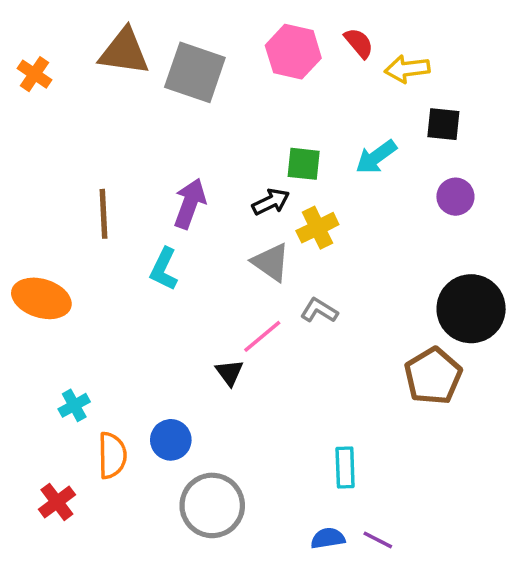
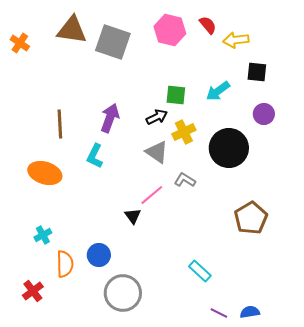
orange ellipse: (41, 298) -> (45, 173), moved
black circle: (471, 309) -> (229, 148), moved
cyan rectangle: (345, 467) -> (200, 271), turned -45
blue semicircle: (328, 538) -> (250, 312), moved

